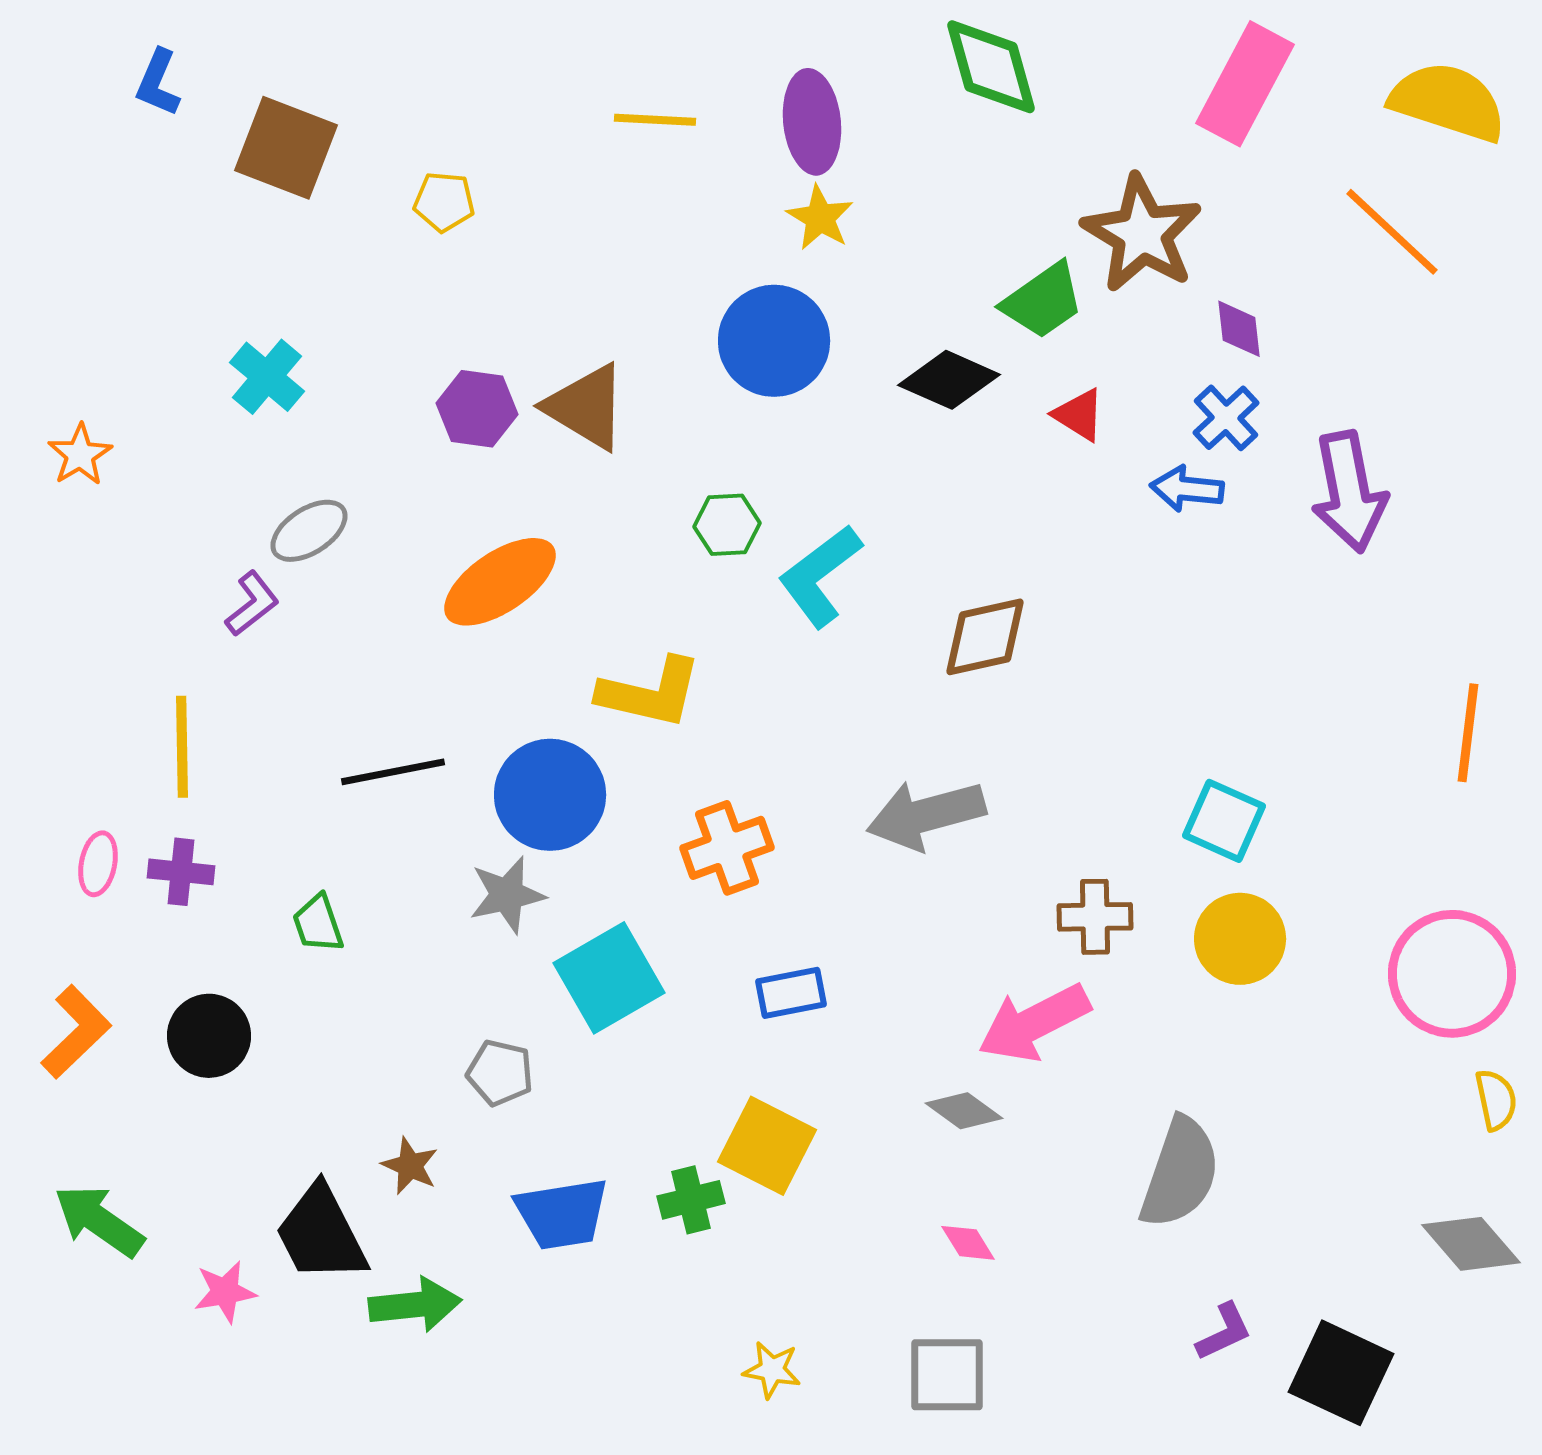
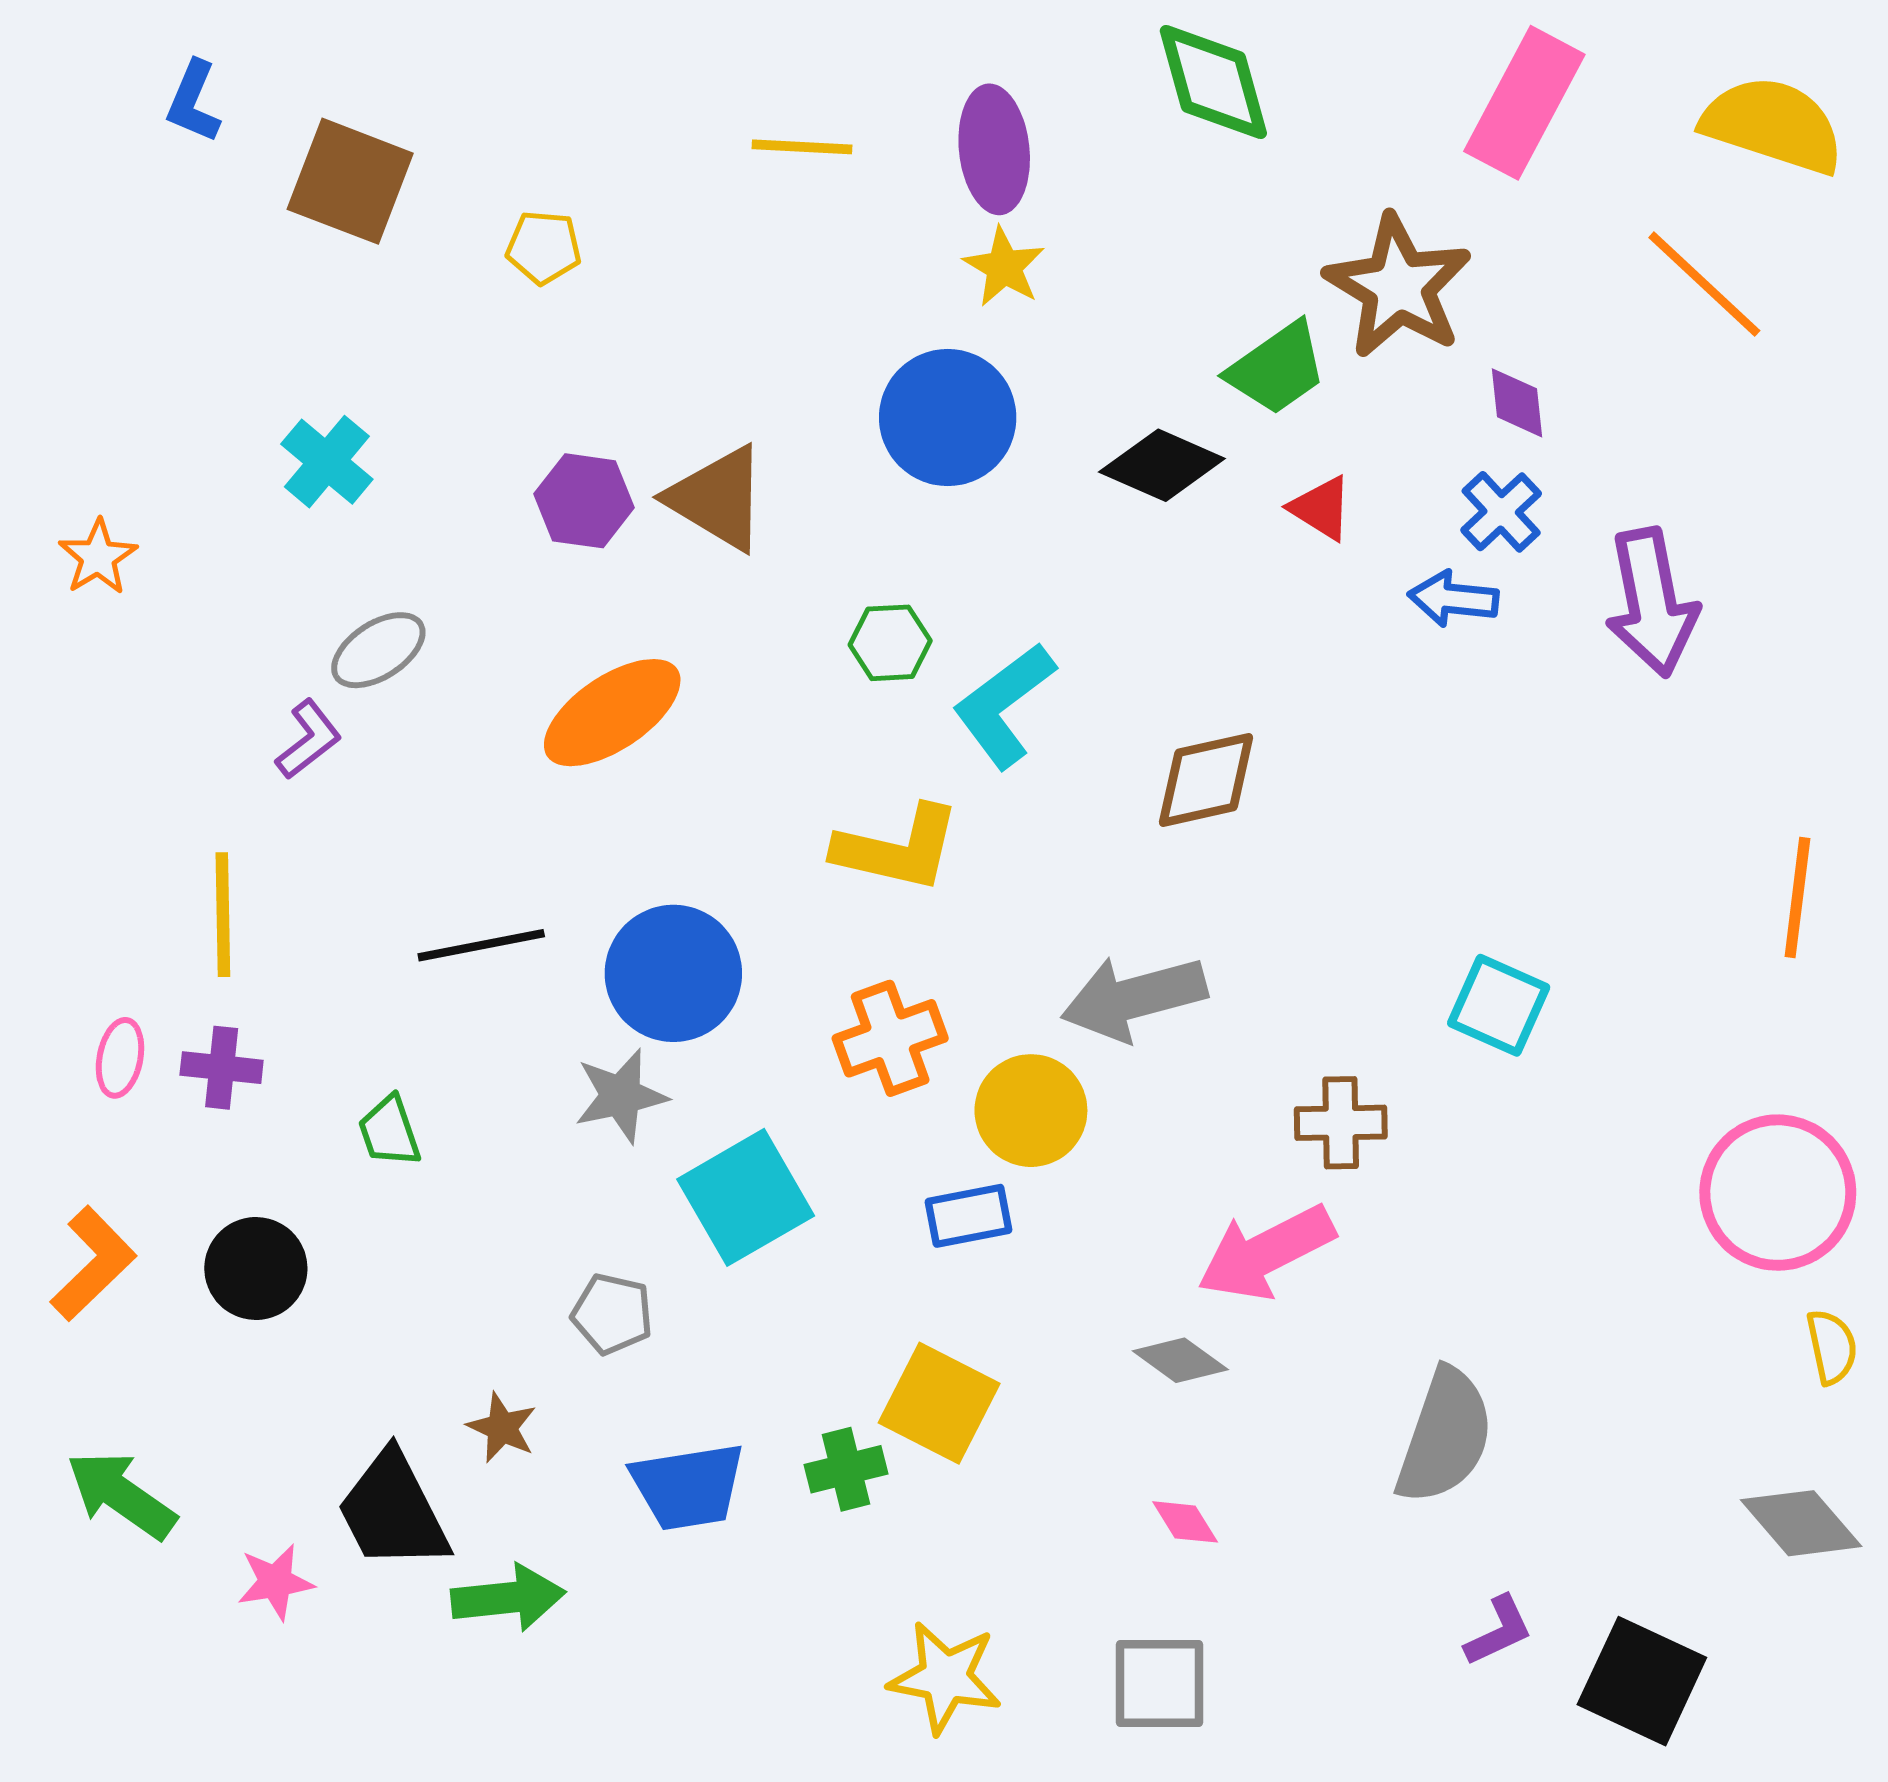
yellow L-shape: (650, 693) -> (897, 849), moved
yellow circle: (1240, 939) -> (1031, 1111), moved
yellow star: (772, 1370) -> (945, 1677), size x1.6

